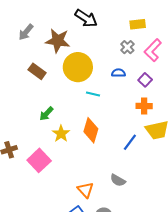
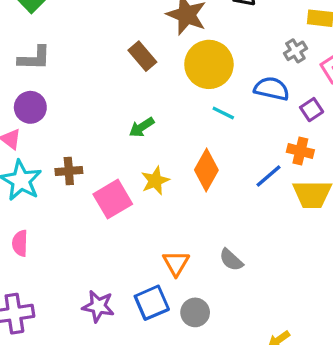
blue semicircle: (118, 73) -> (272, 89), size x1.5
yellow star: (61, 134) -> (155, 181), moved
blue line: (130, 142) -> (268, 176), moved

